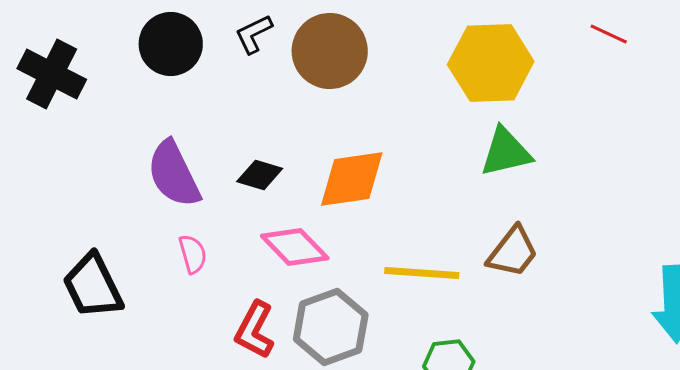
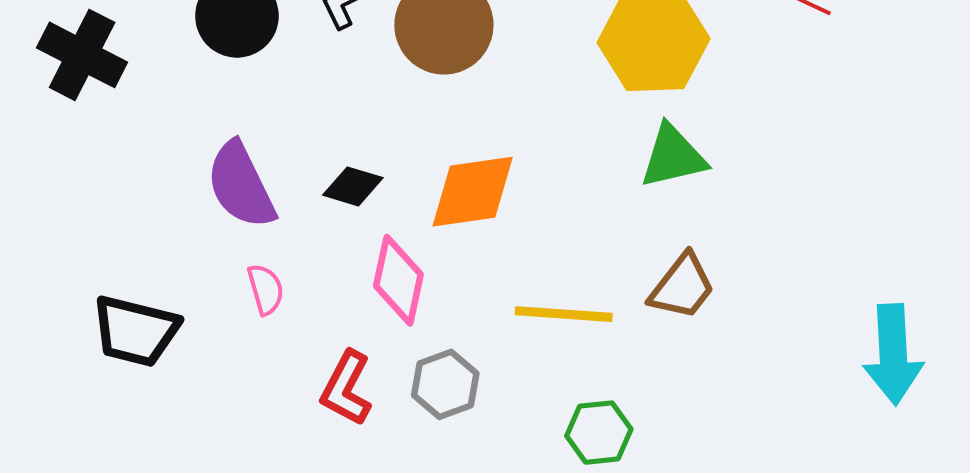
pink diamond: (295, 247) -> (398, 280), turned 56
black trapezoid: (93, 286) -> (135, 331), turned -50
gray hexagon: (331, 327) -> (445, 384), size x0.7

